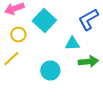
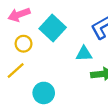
cyan circle: (50, 70) -> (44, 93), moved

